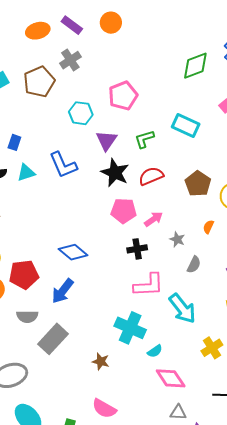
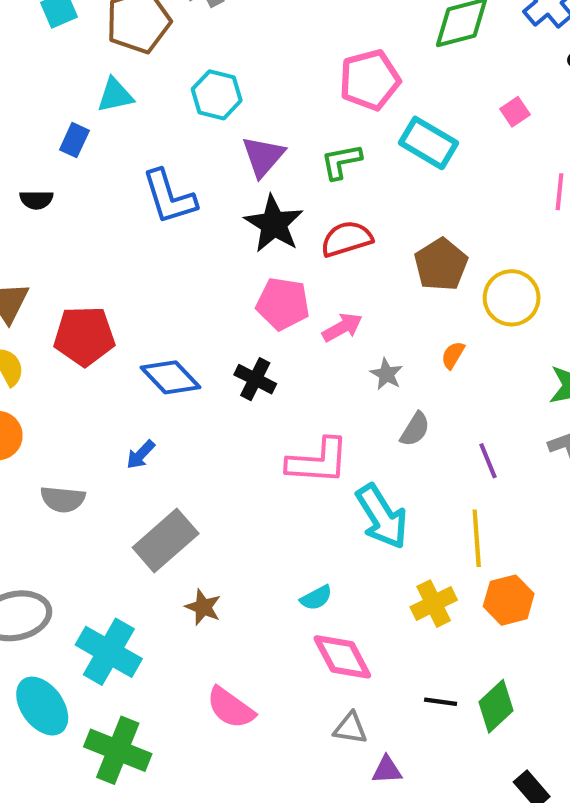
pink pentagon: (123, 96) -> (370, 80), moved
cyan triangle: (26, 173) -> (115, 95), moved
black cross: (137, 249) -> (255, 379), moved, turned 30
red pentagon: (24, 275) -> (84, 336), moved
blue arrow: (63, 291) -> (141, 455), size x0.6
cyan cross: (130, 328) -> (109, 652), moved
gray rectangle: (53, 339) -> (166, 540), moved
pink semicircle: (104, 409) -> (231, 708), moved

